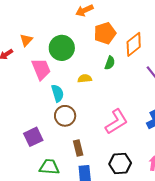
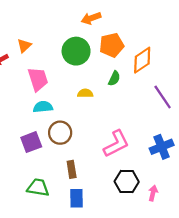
green circle: (62, 48) -> (76, 51), moved
cyan semicircle: (58, 93) -> (43, 107), moved, turned -84
purple square: (33, 137) -> (31, 142), moved
black hexagon: (120, 163) -> (127, 182), moved

